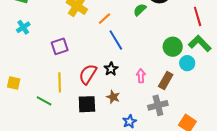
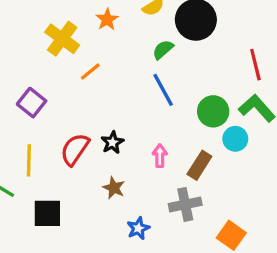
orange line: (104, 19) -> (90, 71), moved
blue line: (116, 40) -> (163, 90), moved
purple square: (60, 46) -> (32, 103), turned -36
black square: (87, 104) -> (47, 213), moved

